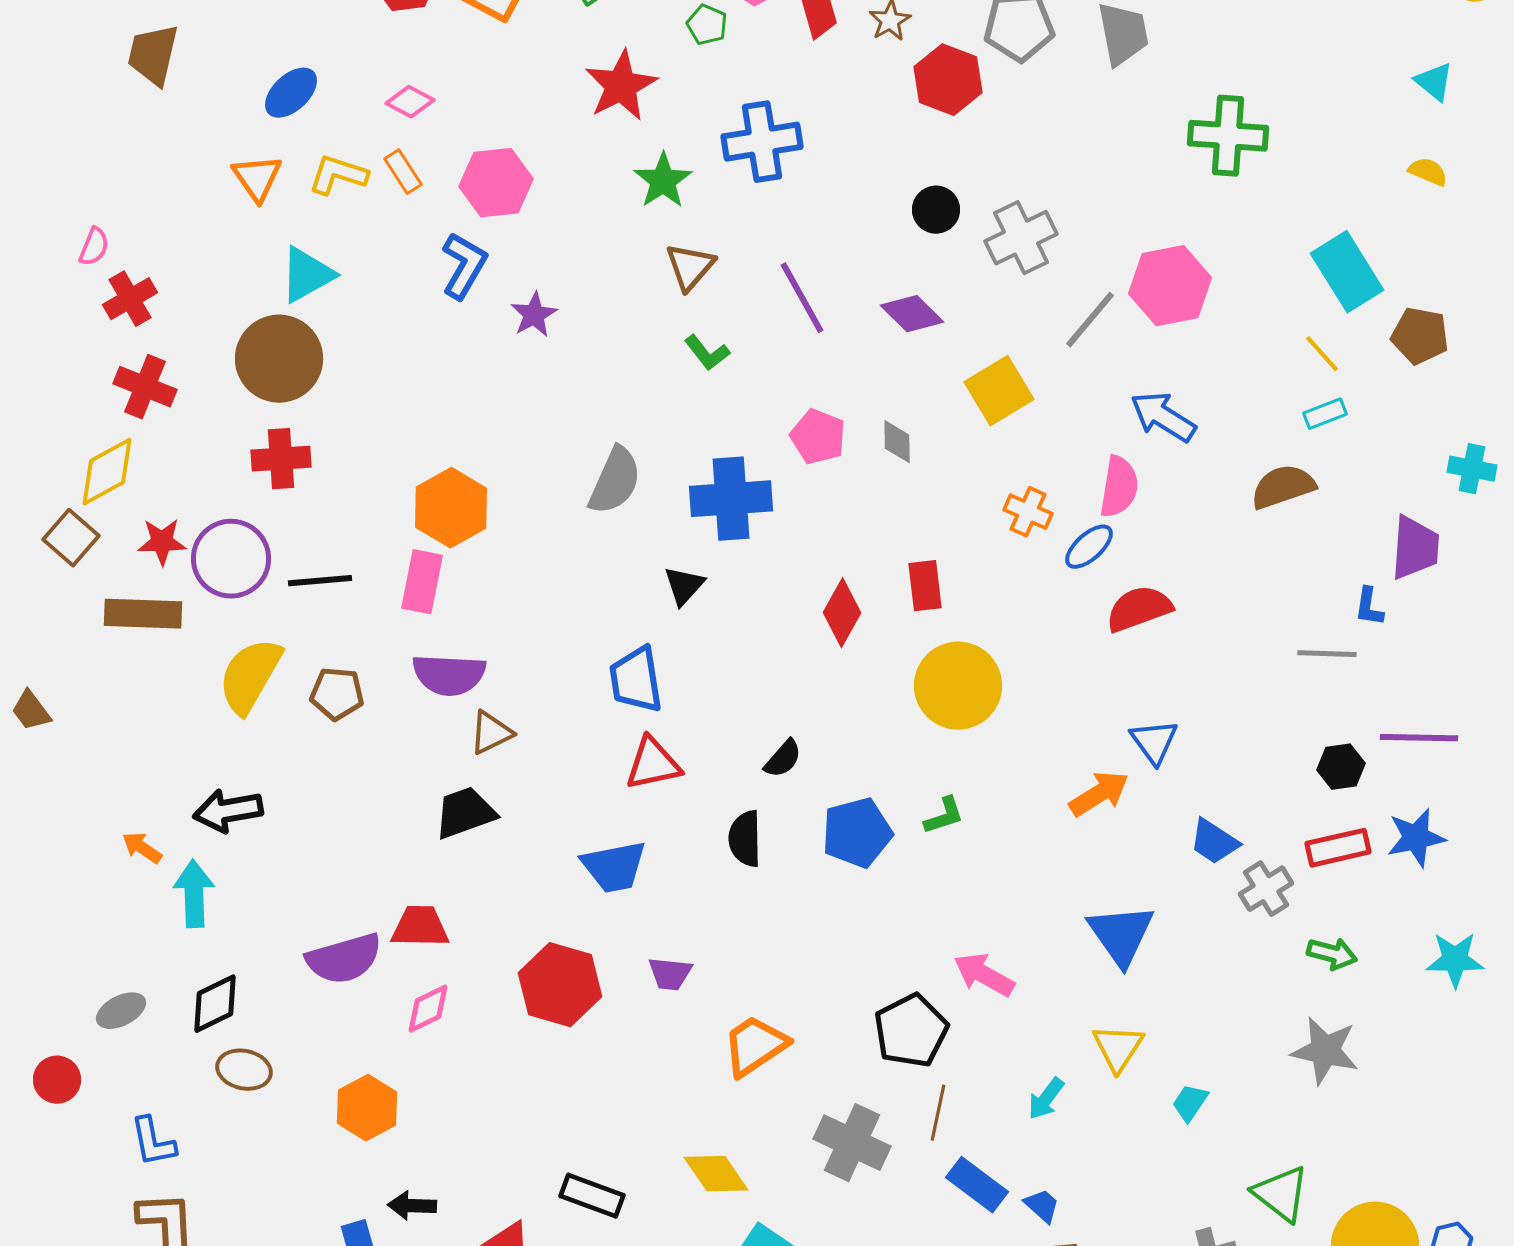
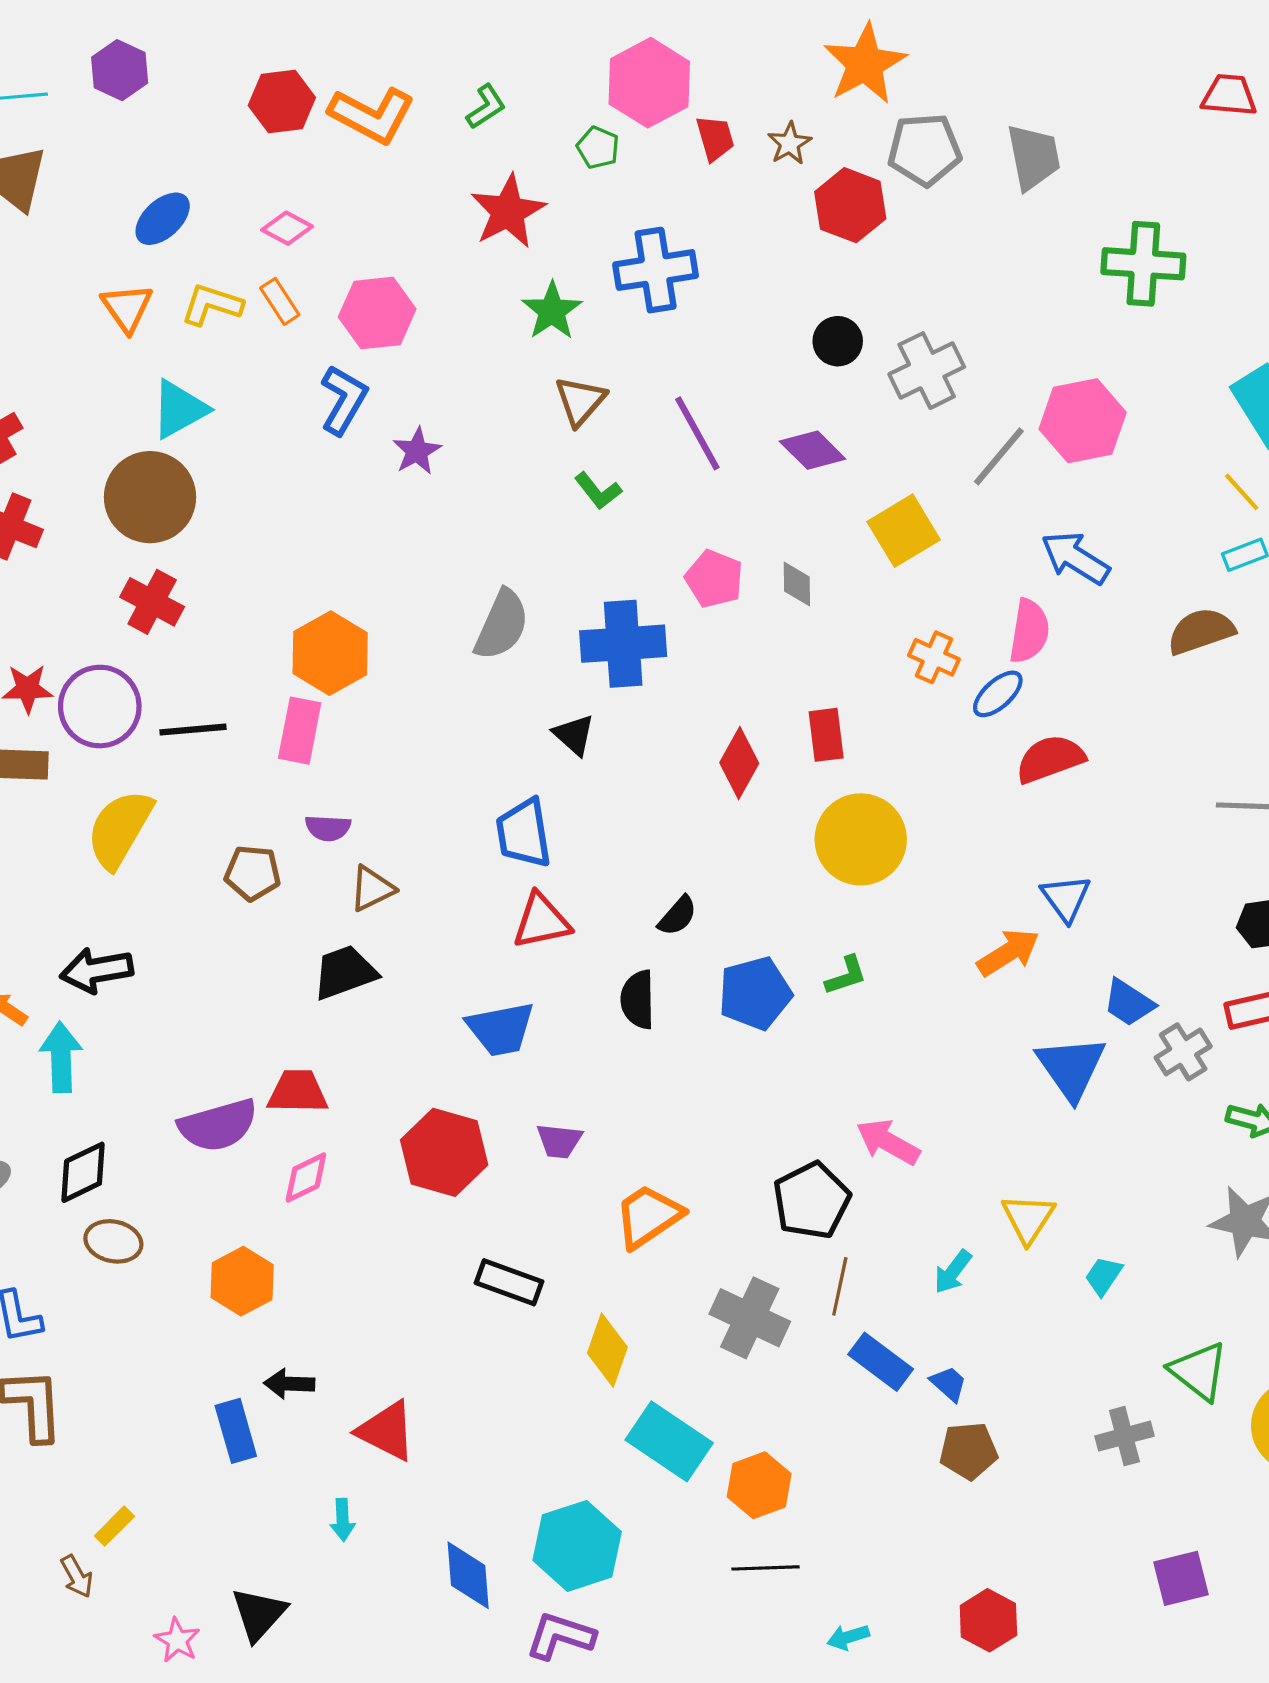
red cross: (281, 459) -> (152, 602), turned 32
black triangle: (684, 586) -> (574, 735), turned -30
purple semicircle: (449, 675) -> (328, 828), size x0.6
brown pentagon: (337, 694) -> (253, 873), moved
blue triangle: (1121, 935) -> (1071, 1068), moved
yellow diamond: (716, 1174) -> (607, 1350), turned 54
black rectangle: (592, 1196) -> (509, 1282), moved

